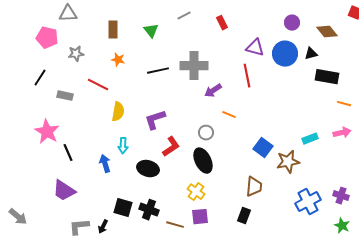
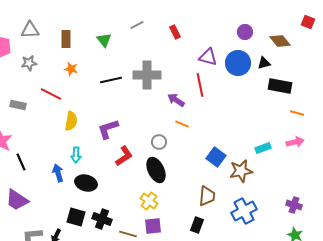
gray triangle: (68, 14) -> (30, 30), moved
purple arrow: (213, 91) -> (176, 100), moved, turned 66
black ellipse: (148, 169) -> (86, 183), moved
blue cross: (308, 202) -> (244, 211), moved

